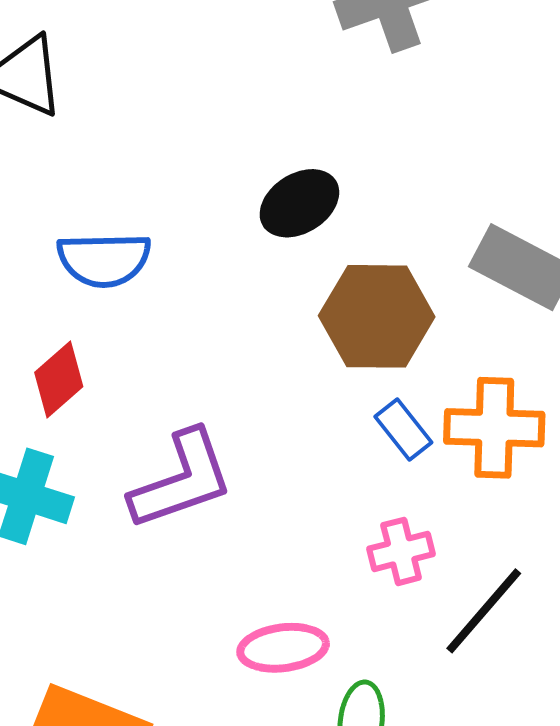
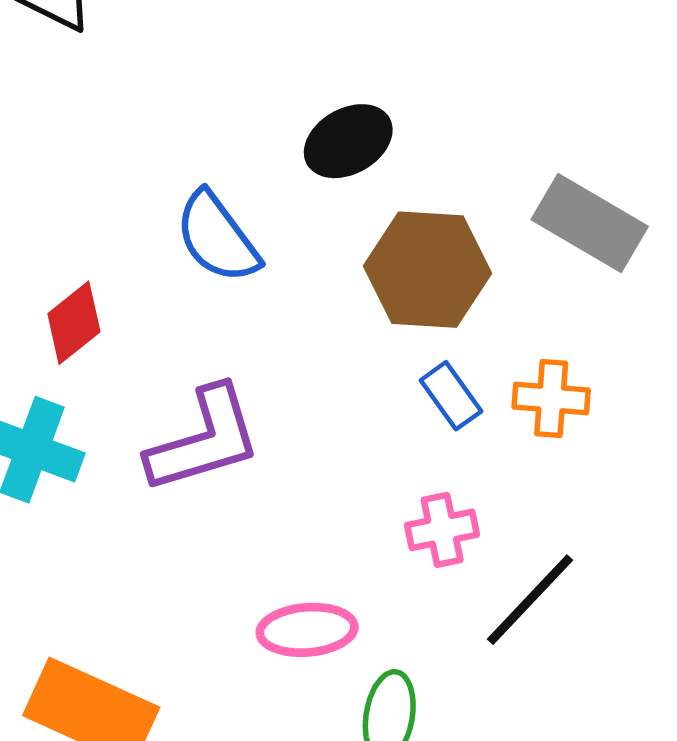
blue semicircle: (104, 260) -> (217, 237), moved, turned 52
orange cross: (494, 428) -> (551, 398), size x0.7

